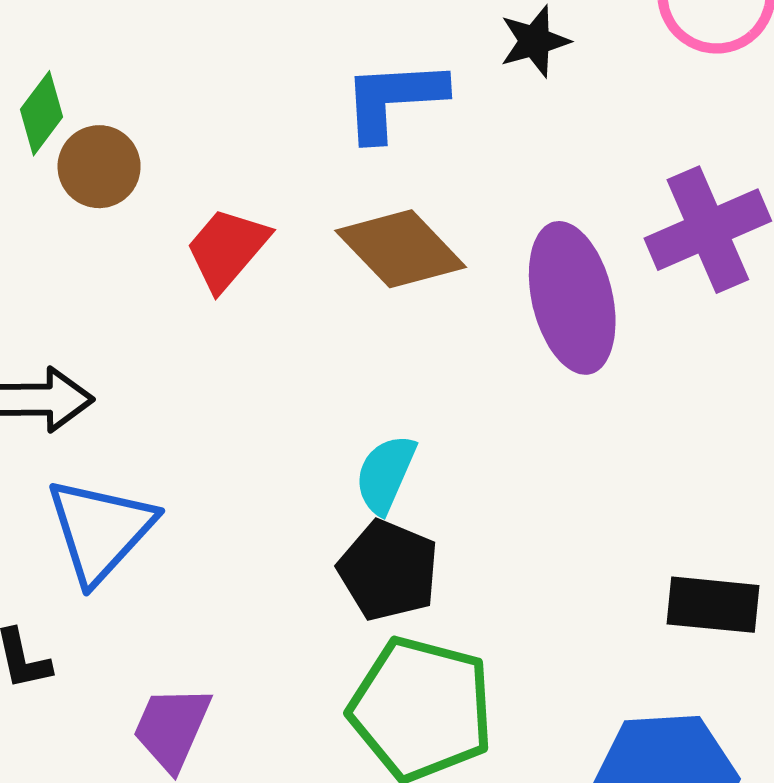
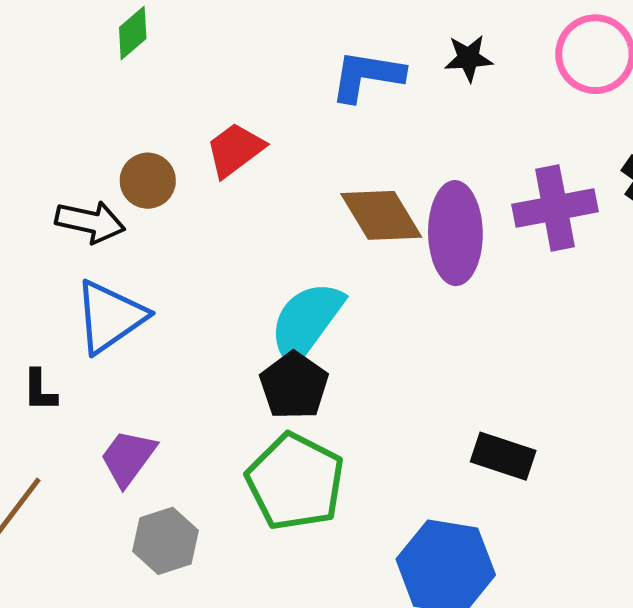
brown circle: (99, 167) -> (148, 181), moved
brown diamond: (401, 249) -> (381, 215), moved
cyan semicircle: (385, 474) -> (306, 322), size x1.6

